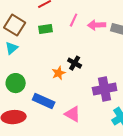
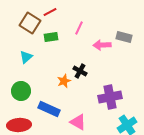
brown square: (15, 25) -> (30, 23), moved
pink arrow: (97, 25) -> (102, 45), moved
cyan triangle: (12, 48) -> (26, 57), moved

